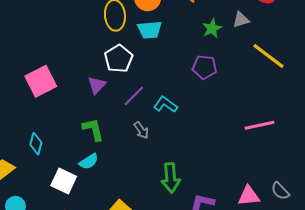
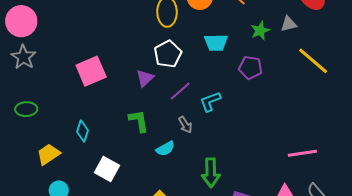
cyan trapezoid: (150, 30) -> (216, 43), moved
cyan L-shape: (165, 105) -> (210, 101), turned -60
pink line: (259, 125) -> (302, 153), moved
cyan semicircle: (89, 161) -> (165, 149), moved

